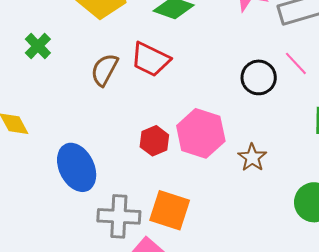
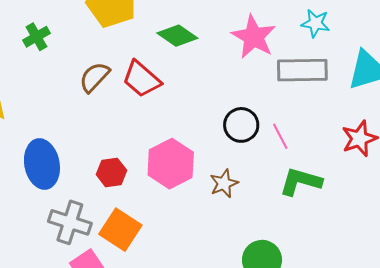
pink line: (296, 63) -> (280, 136), moved
red hexagon: (154, 141) -> (111, 172), moved
brown star: (252, 158) -> (224, 183), moved

